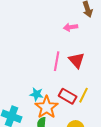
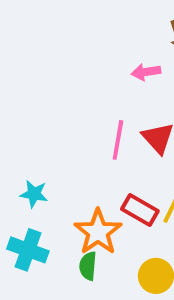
cyan star: (37, 94) -> (34, 194), moved

